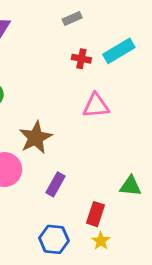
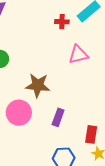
brown star: (36, 138) -> (38, 85), turned -30

